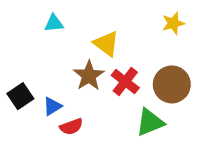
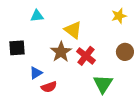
brown circle: (172, 84) -> (125, 52), moved, size x0.7
black square: (20, 96) -> (17, 48), moved, turned 30
green triangle: (150, 122) -> (103, 84), turned -35

